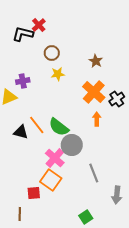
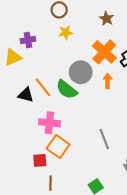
gray circle: (72, 145) -> (81, 72), moved
pink cross: (55, 158) -> (49, 123), moved, turned -36
brown line: (20, 214) -> (51, 183), moved

